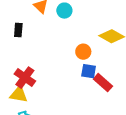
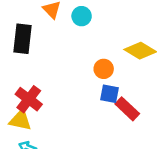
black rectangle: (18, 30) -> (23, 39), size x1.6

